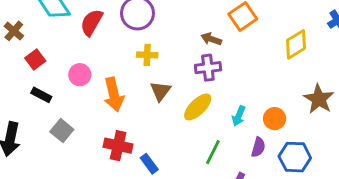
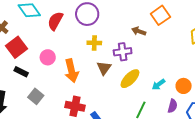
red square: (35, 59) -> (17, 47), size x1.5
purple cross: (208, 68) -> (123, 52), moved
cyan arrow: (239, 116) -> (159, 84), turned 32

